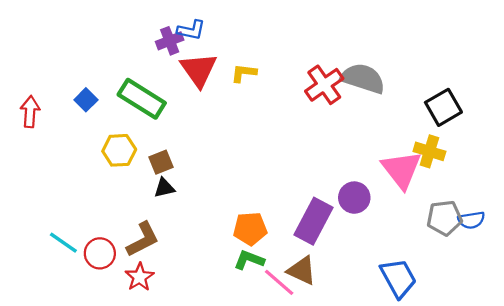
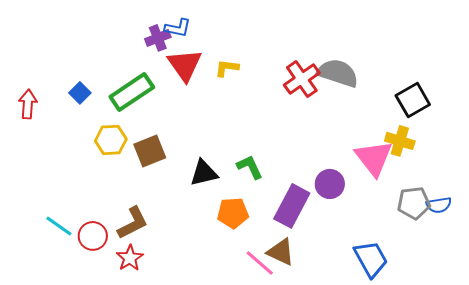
green rectangle: (142, 99) -> (132, 92), turned -66
brown square: (161, 162) -> (150, 151), size x1.4
black triangle: (164, 188) -> (204, 173), moved, size x1.4
green L-shape: (249, 260) -> (250, 167), moved, turned 44

